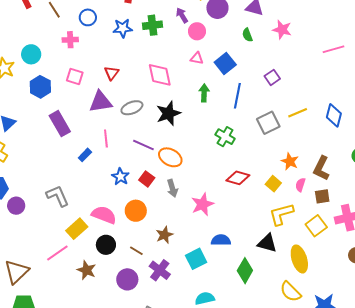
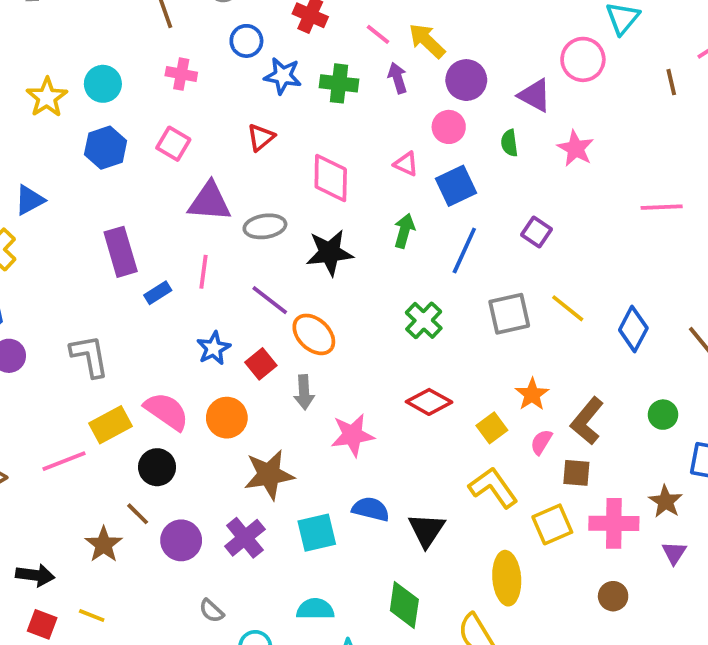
blue circle: (88, 17) -> (246, 41), moved
pink circle: (197, 31) -> (449, 127), moved
red triangle: (112, 73) -> (261, 137), moved
purple square: (272, 77) -> (537, 232), turned -35
yellow line: (298, 113) -> (568, 308), turned 48
purple rectangle: (60, 124) -> (121, 252), moved
yellow L-shape: (281, 214) -> (493, 488), turned 56
brown star: (164, 235) -> (269, 475), size x1.5
black triangle: (267, 243) -> (427, 530), moved, turned 35
brown line: (136, 251) -> (138, 514), moved
brown star: (87, 270) -> (104, 545), moved
green diamond: (245, 271) -> (404, 605), moved, turned -35

